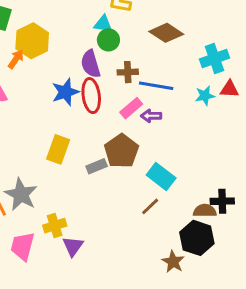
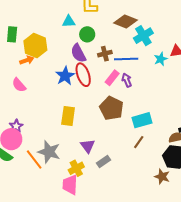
cyan triangle: (103, 24) -> (69, 21), moved
orange arrow: (16, 59) -> (27, 60), turned 48
cyan cross: (214, 59) -> (143, 36), moved
purple arrow: (151, 116) -> (127, 80), turned 80
gray rectangle: (97, 166) -> (104, 161), moved
cyan rectangle: (161, 177) -> (142, 120), turned -42
pink trapezoid: (23, 246) -> (70, 185), moved
purple triangle: (73, 246) -> (88, 146), moved

